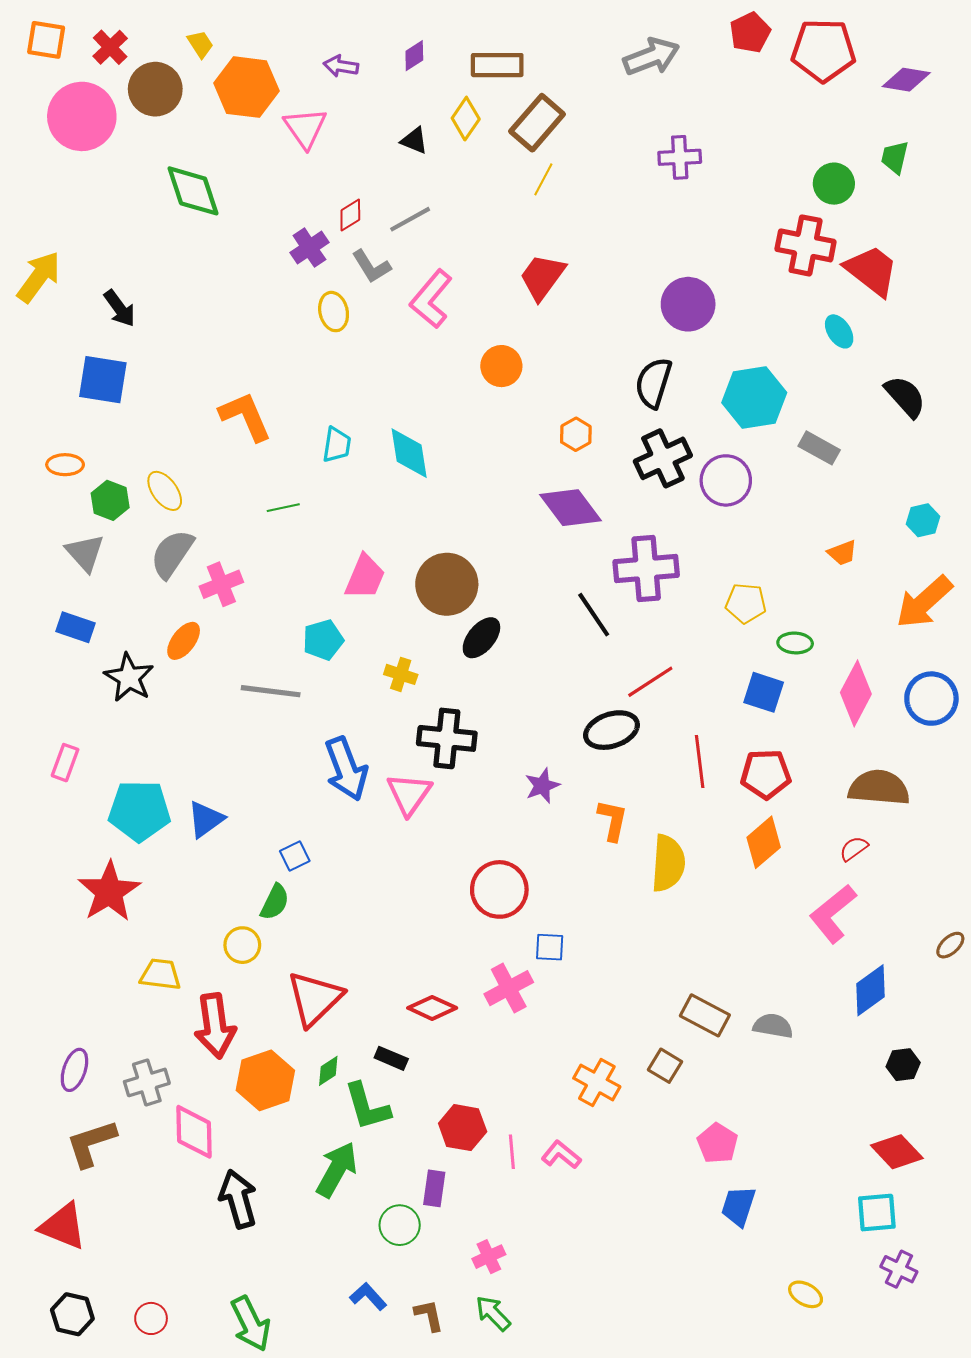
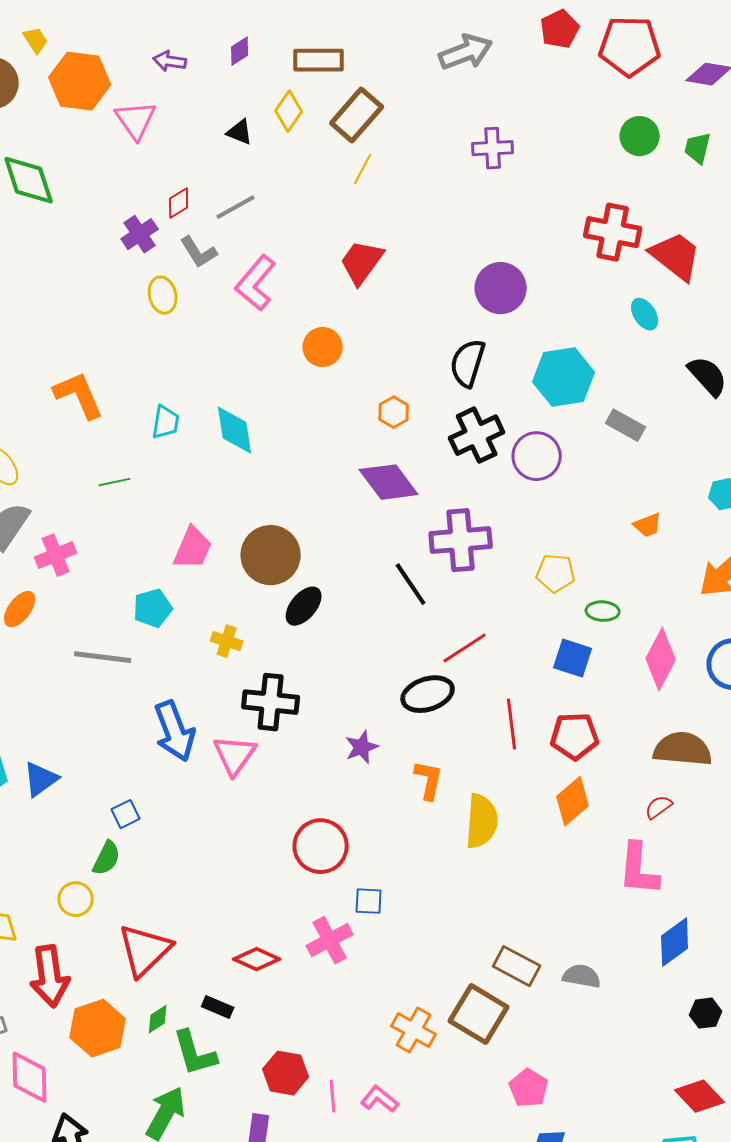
green circle: (834, 184) -> (640, 136), moved
pink L-shape: (833, 914) -> (639, 869), turned -46
brown square: (665, 1066) -> (479, 1014), size x1.8

